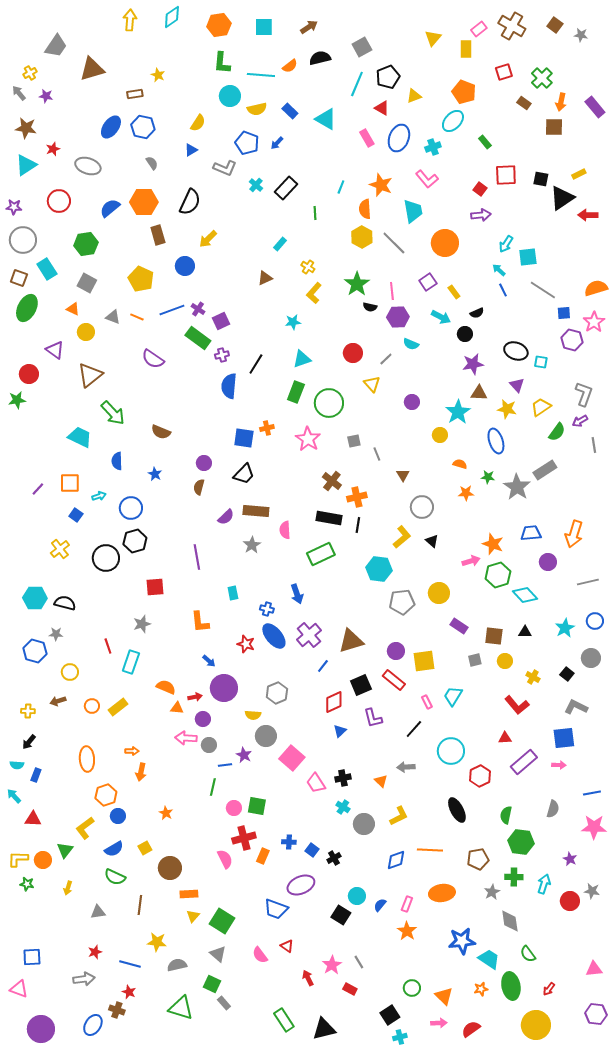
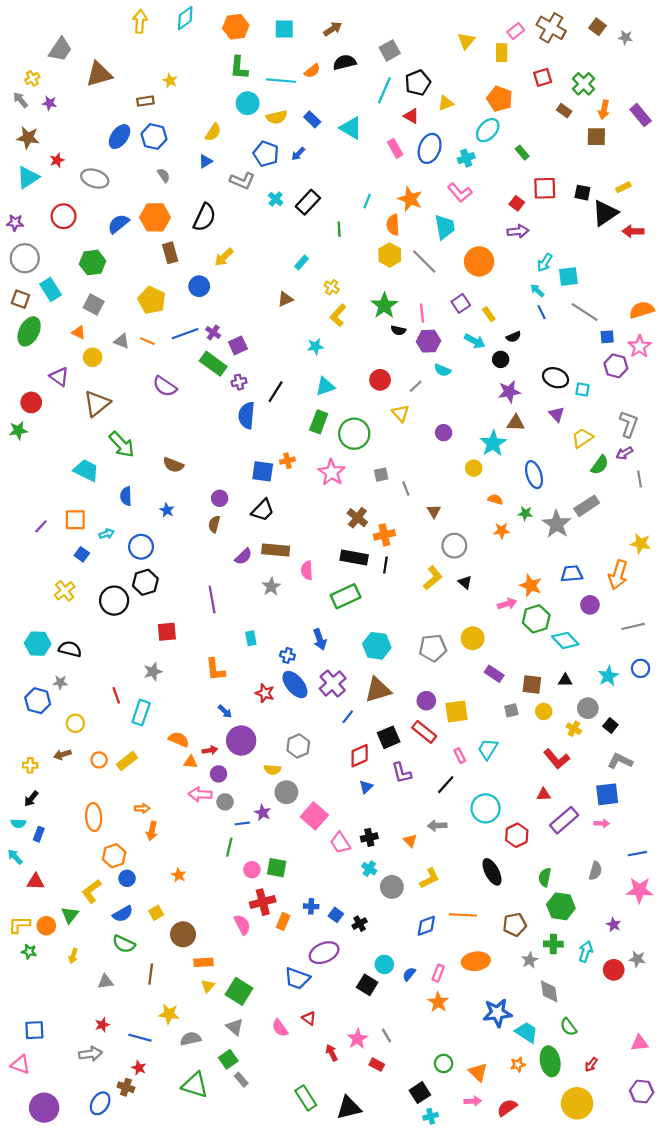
yellow star: (507, 409) -> (641, 544), moved
cyan hexagon: (379, 569) -> (377, 646), moved
gray circle: (591, 658) -> (588, 708), moved
green square: (212, 984) -> (228, 1059), turned 30

